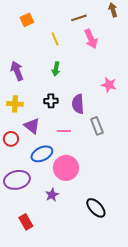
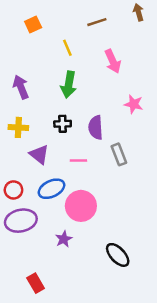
pink arrow: (91, 39) -> (113, 61), moved
green arrow: (56, 69) -> (69, 85), size x1.5
red circle: (11, 139) -> (13, 190), moved
red rectangle: (26, 222) -> (36, 283), moved

